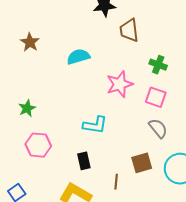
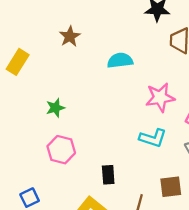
cyan L-shape: (95, 125) -> (153, 138), moved

